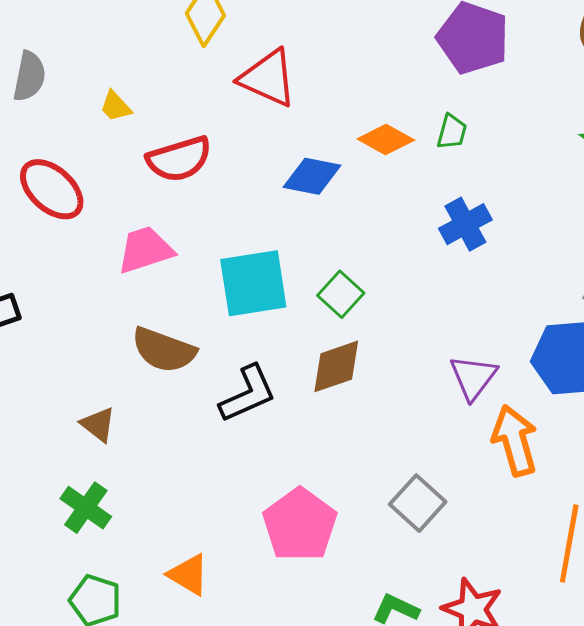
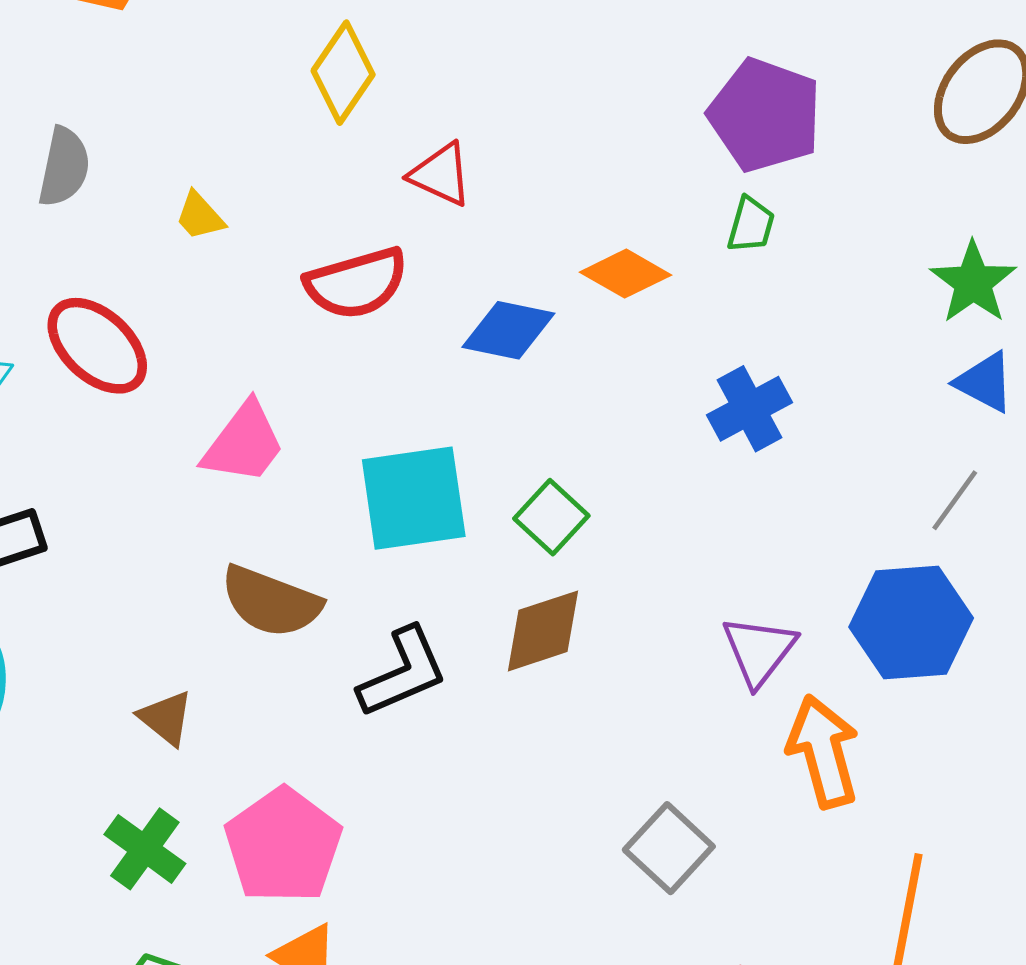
red triangle: (268, 78) -> (441, 174), size x0.7
green trapezoid: (452, 132) -> (751, 225), moved
red semicircle: (179, 159) -> (356, 283), moved
pink trapezoid: (145, 250) -> (244, 443), turned 144
pink pentagon: (300, 525) -> (283, 846), moved

